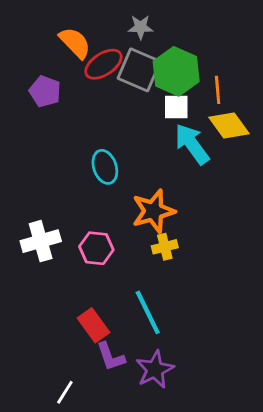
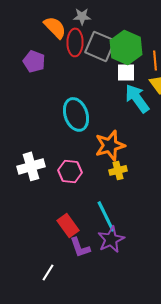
gray star: (141, 27) -> (82, 16), moved
red ellipse: (103, 64) -> (75, 42), turned -56
cyan ellipse: (105, 167) -> (76, 114), size x1.4
purple star: (155, 369) -> (111, 239), moved

